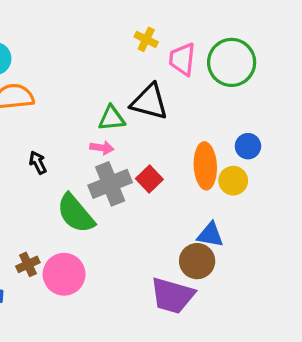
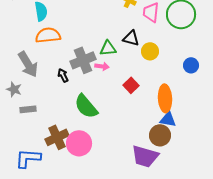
black triangle: (149, 102) -> (131, 38), size x0.7
orange ellipse: (205, 166) -> (165, 98), moved
yellow circle: (233, 181) -> (150, 51), moved
gray cross: (110, 184) -> (83, 60), moved
brown cross: (28, 264) -> (57, 137), size x1.6

